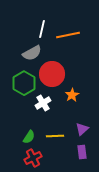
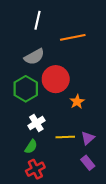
white line: (42, 29) -> (37, 20), moved
white cross: (43, 103) -> (36, 123), moved
yellow line: (55, 136) -> (65, 137), moved
purple rectangle: (82, 152) -> (88, 163), turned -32

